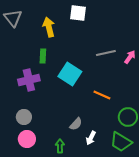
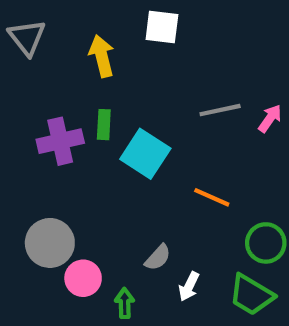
green rectangle: (43, 56) -> (104, 125), moved
purple cross: (29, 80) -> (60, 141), moved
gray circle: (24, 117) -> (50, 243), size x1.5
pink circle: (27, 139) -> (83, 278), moved

